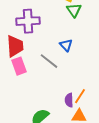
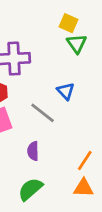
purple semicircle: (69, 100) -> (33, 151), moved

